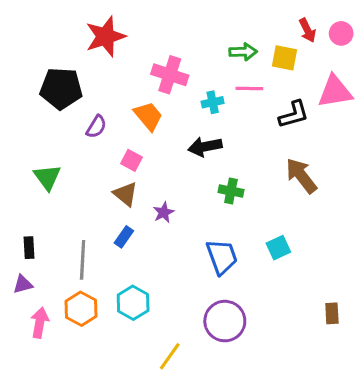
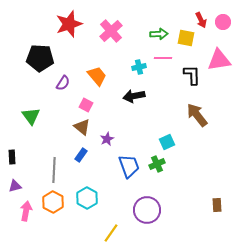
pink cross: (170, 75) -> (111, 31), moved, turned 30
black L-shape: (294, 114) -> (192, 75), turned -75
green cross: (231, 191) -> (157, 164), moved, turned -35
black rectangle: (29, 248) -> (12, 157), moved
cyan square: (278, 248) -> (167, 142), moved
blue trapezoid: (222, 257) -> (129, 166), moved

